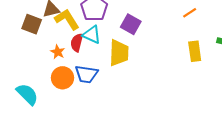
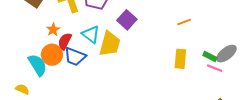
cyan triangle: (92, 35) -> (91, 34), moved
red semicircle: (77, 43) -> (65, 41), moved
cyan semicircle: (27, 94) -> (38, 65), moved

